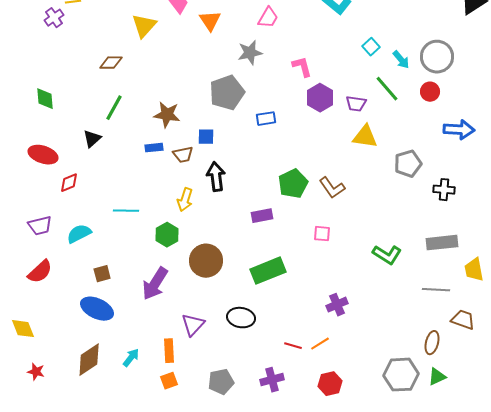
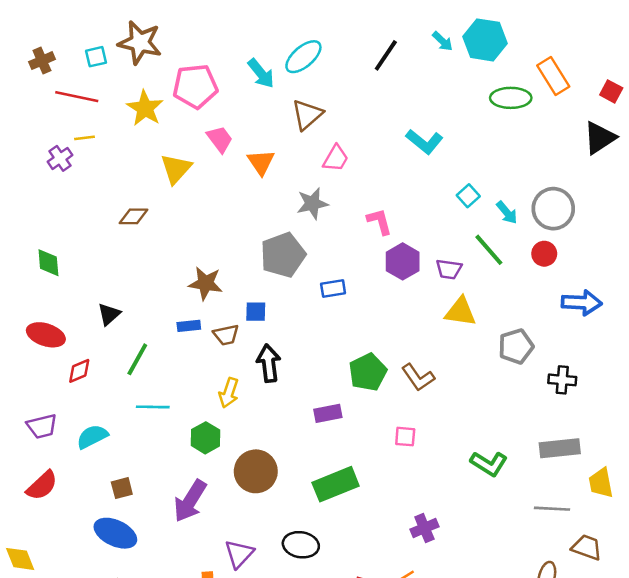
green line: (114, 108) -> (137, 359), moved

